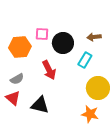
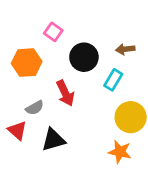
pink square: (42, 34) -> (53, 32), moved, turned 32
gray semicircle: (17, 79) -> (35, 108), moved
black triangle: (40, 105) -> (53, 140), turned -30

